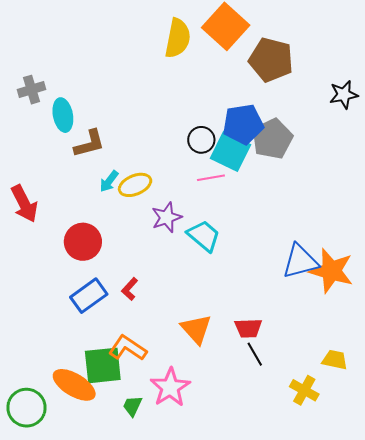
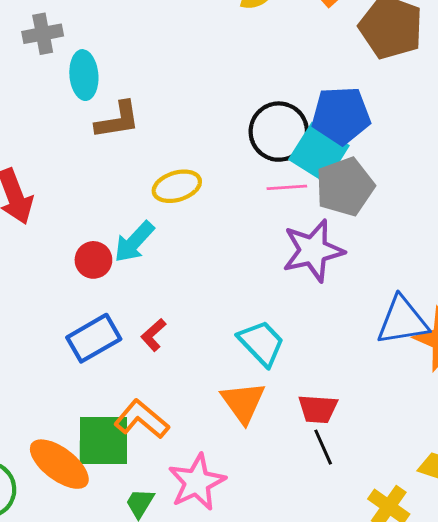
gray pentagon: (272, 139) -> (345, 187), moved
black circle: (201, 140) -> (279, 132), size x1.5
cyan arrow: (109, 181) -> (134, 242), moved, size x1.4
purple star: (167, 217) -> (313, 251), moved, size x1.4
cyan trapezoid: (204, 236) -> (261, 343), moved
red circle: (83, 242) -> (93, 260), size x0.7

